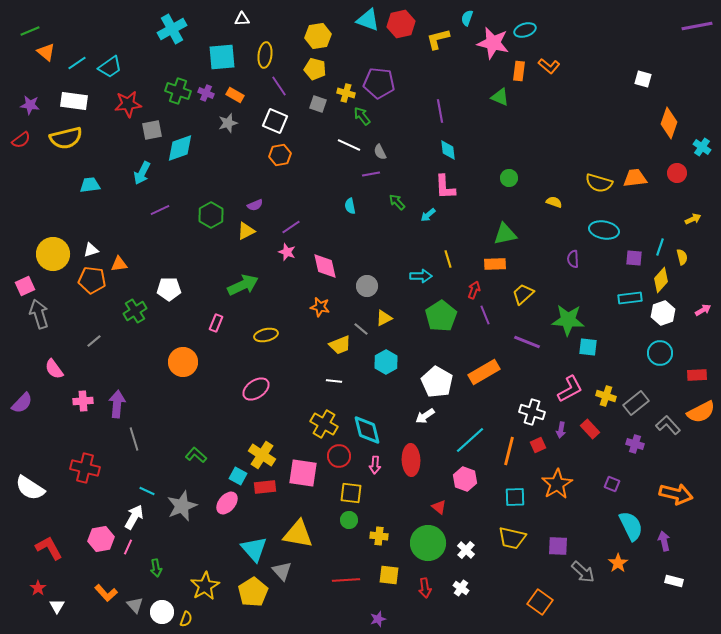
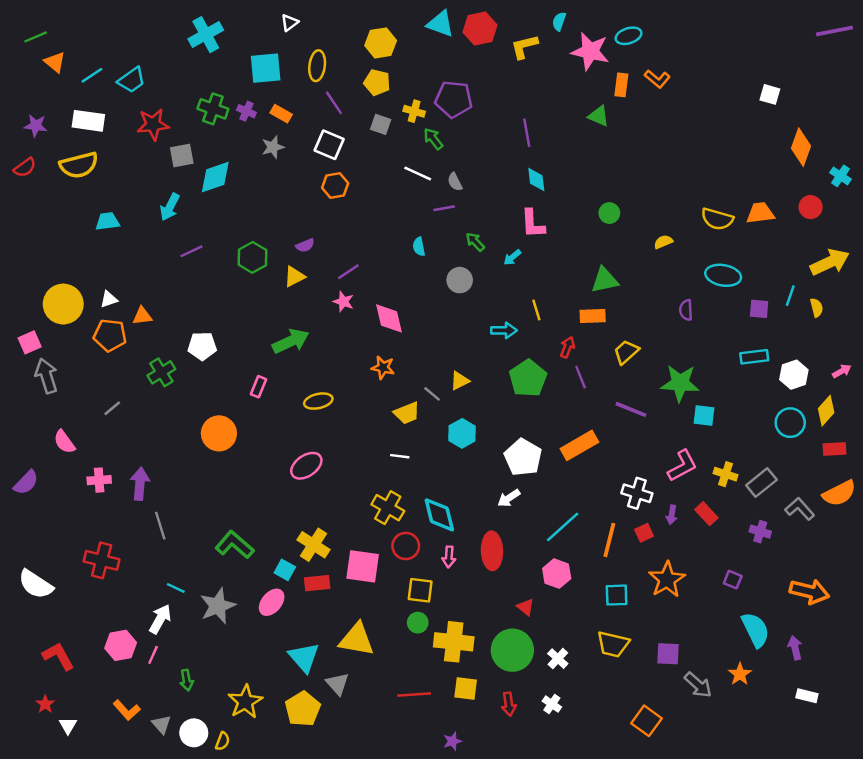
white triangle: (242, 19) -> (290, 23), turned -35
yellow semicircle: (554, 202) -> (663, 242), turned -42
yellow arrow: (693, 219) -> (830, 262), size x2.0
yellow diamond: (661, 280) -> (826, 411), moved
gray circle: (367, 286) -> (460, 280), moved
green L-shape: (196, 455) -> (234, 545), size x1.5
yellow cross: (379, 536) -> (454, 642), size x1.8

